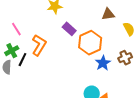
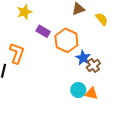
brown cross: (125, 58) -> (93, 65), moved

